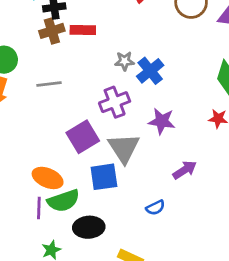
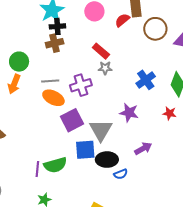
red rectangle: (83, 30) -> (101, 51), moved, turned 36
blue cross: (150, 71) -> (146, 80), moved
purple cross: (115, 102) -> (81, 85), moved
orange ellipse: (48, 178) -> (53, 98), moved
black ellipse: (89, 227) -> (107, 160), moved

